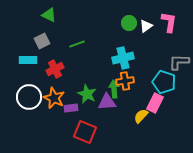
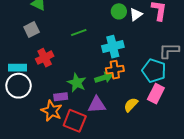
green line: (77, 44) -> (79, 33), moved
cyan rectangle: (28, 60) -> (18, 68), moved
green arrow: (114, 89) -> (104, 78), turned 78
orange star: (54, 98) -> (52, 111), moved
purple triangle: (107, 102) -> (97, 105), moved
pink rectangle: (155, 103) -> (156, 94), moved

